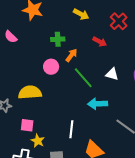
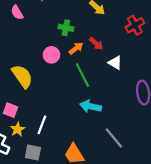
red arrow: (100, 42) -> (96, 44), moved
white triangle: (112, 74) -> (115, 63), moved
yellow semicircle: (30, 92) -> (22, 76), turned 45
white line: (71, 129) -> (42, 125), moved

